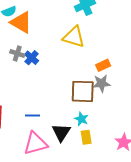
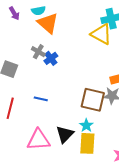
yellow triangle: (74, 37) -> (101, 34), moved
blue line: (32, 115) -> (41, 99), moved
yellow rectangle: (86, 137) -> (87, 143), size x1.5

